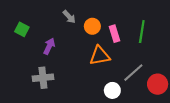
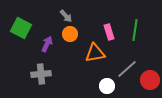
orange circle: (92, 26) -> (70, 34), moved
green square: (22, 29) -> (21, 28), size x1.5

